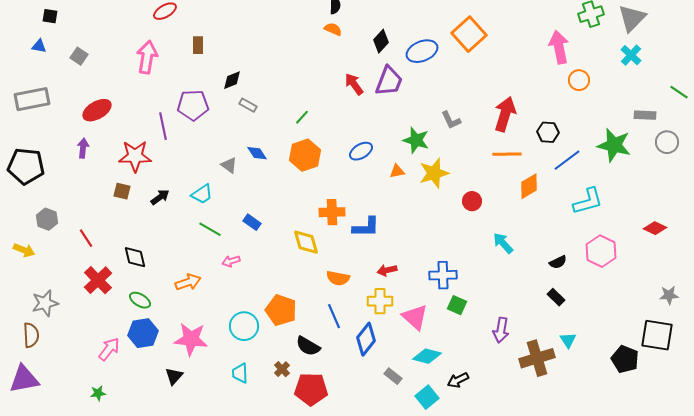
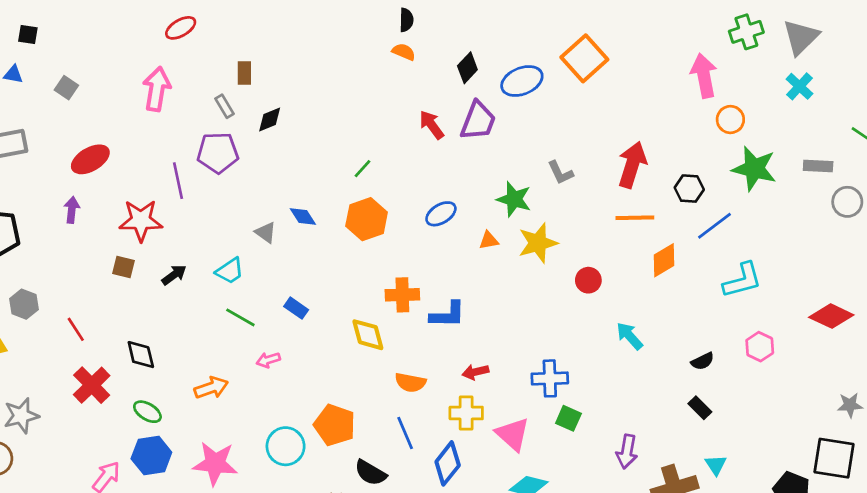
brown rectangle: (198, 45) -> (244, 73), moved
gray rectangle: (248, 105) -> (224, 106), moved, turned 30
green star: (614, 145) -> (754, 169), moved
red diamond: (655, 228) -> (831, 316), size x1.4
pink hexagon: (601, 251) -> (760, 347), size x0.7

